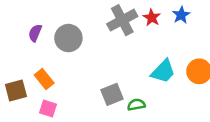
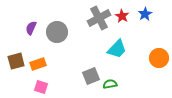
cyan trapezoid: (163, 71) -> (117, 49), moved
orange rectangle: (44, 79) -> (38, 64), turned -70
brown square: (16, 91) -> (16, 61), moved

